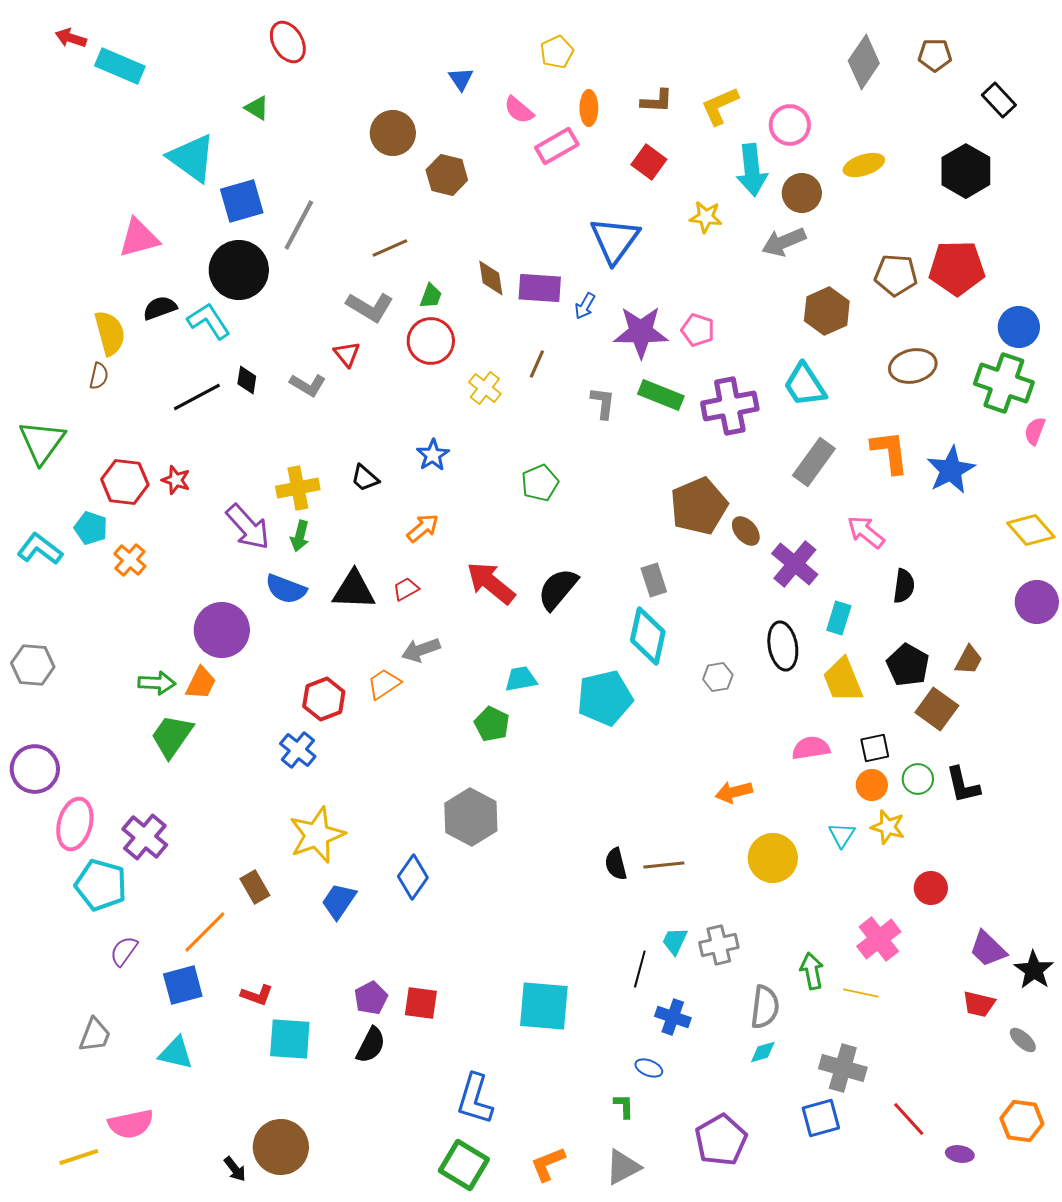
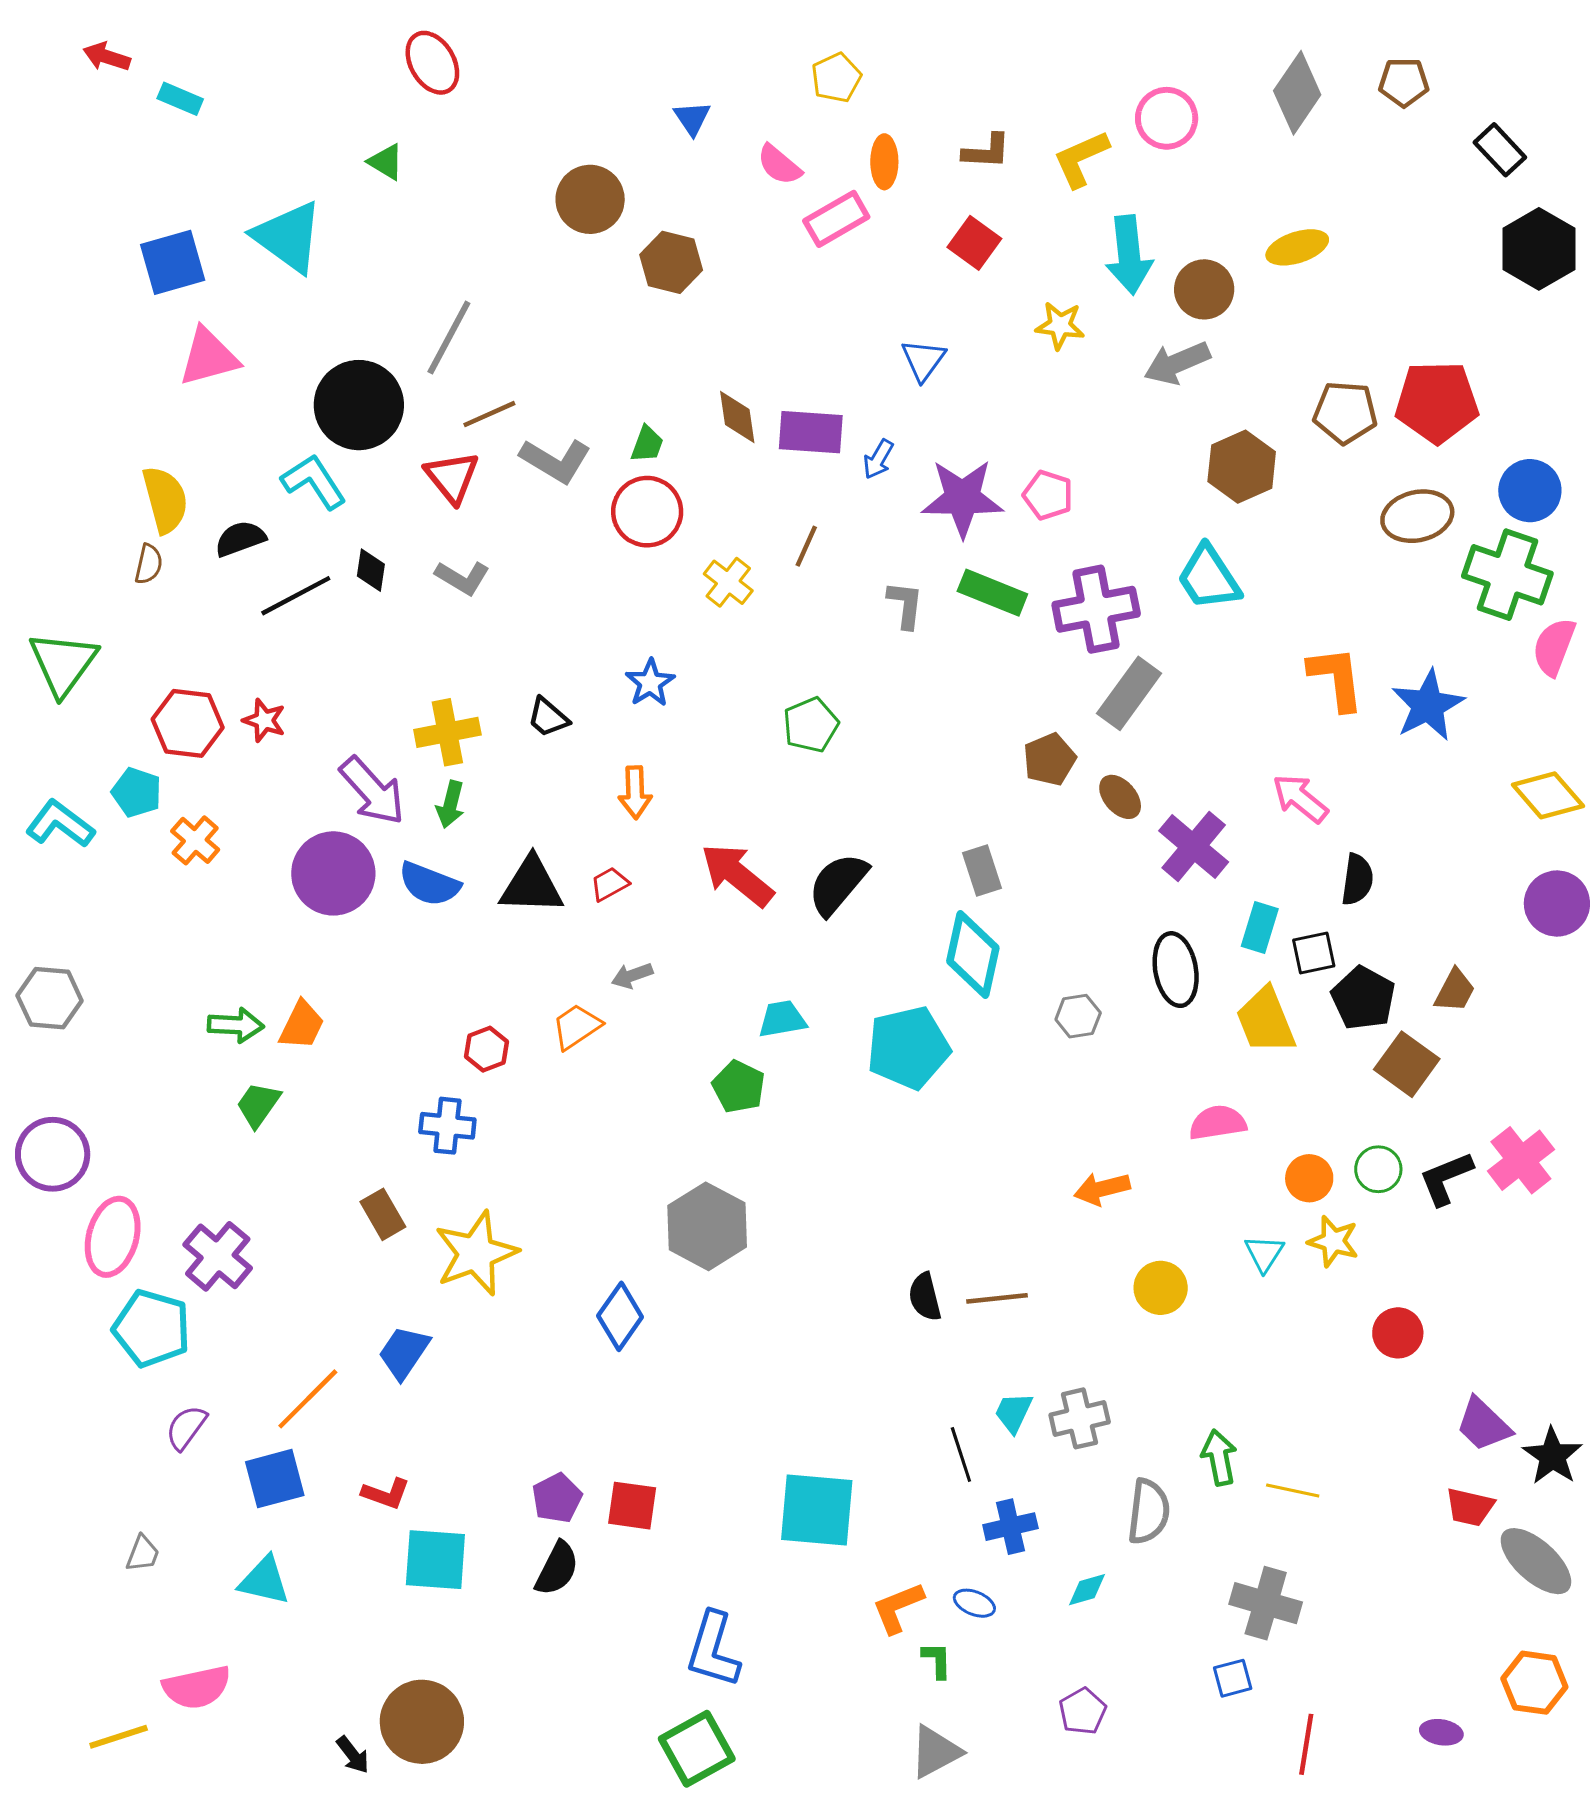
cyan rectangle: (120, 66) -> (180, 99), size x0.6
pink circle: (790, 125) -> (1167, 118), moved
black hexagon: (966, 171) -> (1539, 249), moved
blue square: (242, 201) -> (173, 262), moved
blue triangle: (615, 240) -> (923, 360), size x0.6
brown line: (390, 248) -> (489, 414), moved
black semicircle: (160, 308) -> (240, 539), moved
red triangle: (347, 354) -> (452, 477), moved, size x1.4
brown ellipse: (913, 366) -> (1417, 516), moved
pink semicircle: (1035, 431) -> (1554, 647), size x1.4
gray rectangle: (814, 462) -> (1129, 693), moved
brown pentagon: (699, 506) -> (1049, 759), size x0.6
orange arrow: (423, 528) -> (635, 792), turned 128
purple circle: (222, 630) -> (333, 873), moved
gray arrow: (421, 650) -> (632, 976), size x0.7
red hexagon: (324, 699) -> (486, 1049), size x0.7
green trapezoid: (172, 736) -> (258, 1105), size x0.7
black square: (875, 748) -> (1314, 953), moved
blue cross: (298, 750) -> (447, 1126), turned -33
black L-shape: (963, 785) -> (1446, 1178), turned 81
yellow circle: (773, 858) -> (1161, 1288), size x0.7
brown rectangle: (255, 887) -> (383, 1214), moved
blue trapezoid: (339, 901) -> (404, 1352), moved
pink cross: (879, 939) -> (1521, 1160), moved
black line: (640, 969) -> (961, 1455), turned -33
blue cross: (673, 1017) -> (1010, 1527), turned -32
gray trapezoid: (95, 1035) -> (143, 1554), size x0.7
gray ellipse: (1023, 1040) -> (1536, 1561), size x1.8
cyan diamond: (763, 1052) -> (1087, 1590), moved
blue square: (821, 1118) -> (1233, 1678), size x0.7
red line: (909, 1119) -> (1306, 1744), moved, turned 51
purple pentagon: (721, 1140) -> (1083, 1711), size x0.6
orange L-shape: (548, 1164) -> (898, 1608), moved
green square: (464, 1165) -> (697, 1749), turned 30

